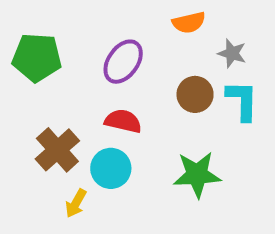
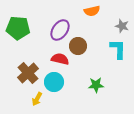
gray star: (232, 53) -> (122, 26), moved
brown circle: (195, 94) -> (78, 46), moved
green star: (197, 175) -> (96, 85), size x0.7

